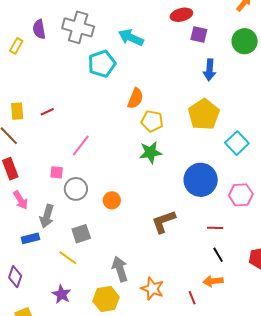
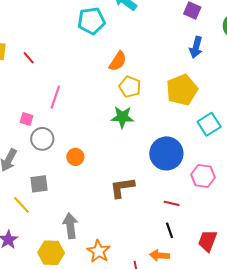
red line: (47, 112) -> (29, 58), turned 64
pink line: (81, 145) -> (55, 97), turned -30

